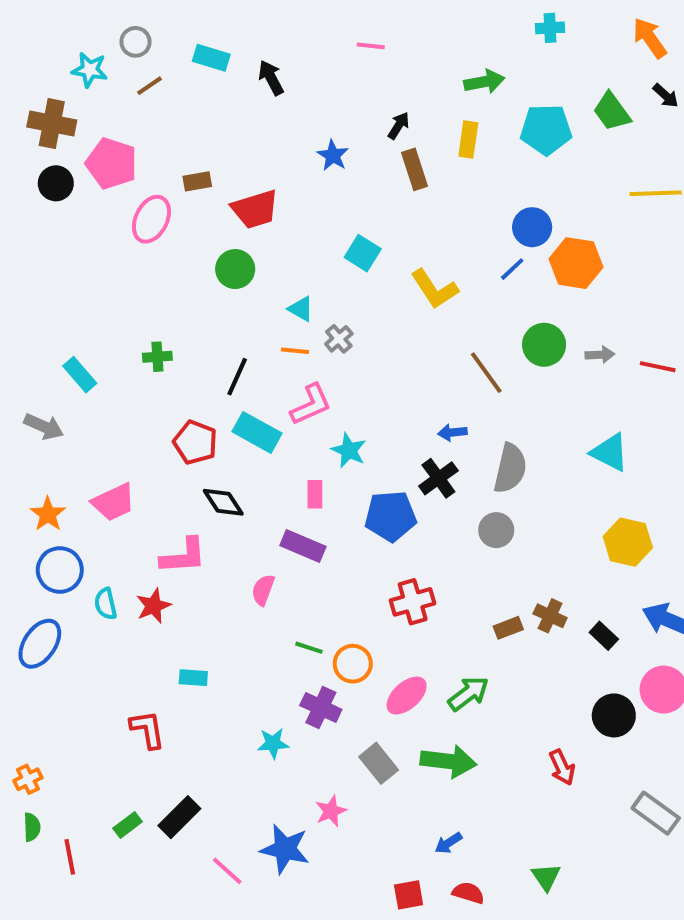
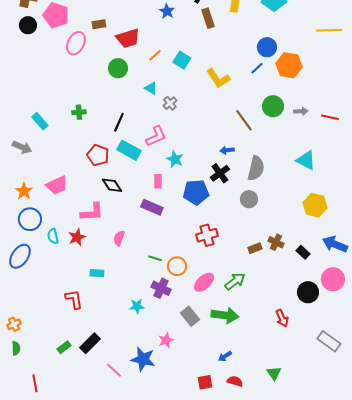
orange line: (295, 351) -> (155, 55), moved, turned -48
pink semicircle: (263, 590) -> (119, 238), moved
red line: (70, 857) -> (35, 383), moved

